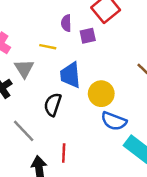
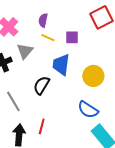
purple semicircle: (66, 23) -> (43, 20), moved
purple square: (88, 36) -> (72, 37), moved
yellow circle: (101, 94) -> (93, 76), moved

